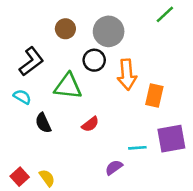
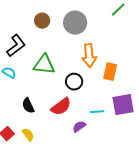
black circle: (94, 60) -> (74, 82), moved
black semicircle: (43, 123) -> (28, 106), moved
red semicircle: (90, 124) -> (61, 107), moved, size x1.5

